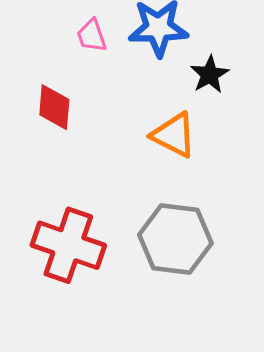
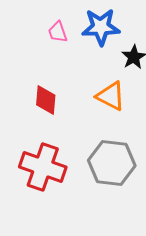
red diamond: (54, 107) -> (46, 100), moved

